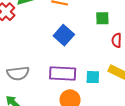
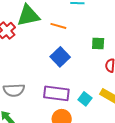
cyan square: (93, 77) -> (85, 99), turned 32

